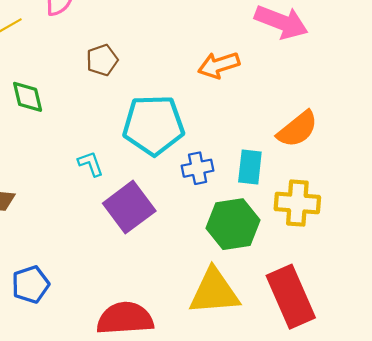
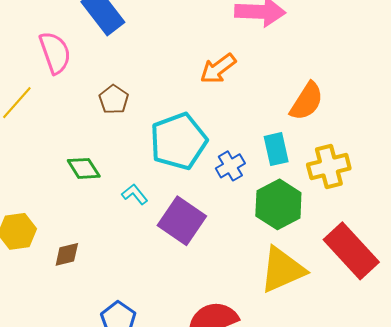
green diamond: (28, 97) -> (84, 168), moved

